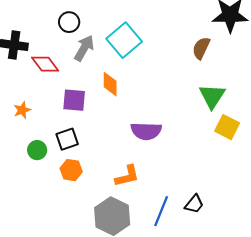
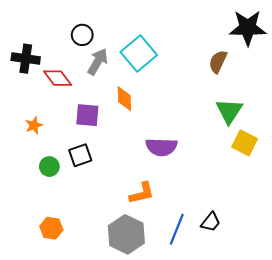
orange hexagon: (71, 170) -> (51, 228), moved

